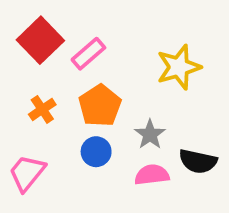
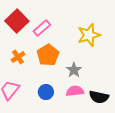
blue circle: (96, 152) -> (46, 92), moved
black semicircle: (198, 161) -> (99, 97), moved

